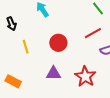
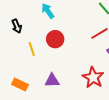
red circle: (58, 43) -> (55, 39), moved
purple triangle: (53, 73) -> (52, 81), moved

